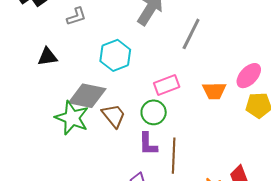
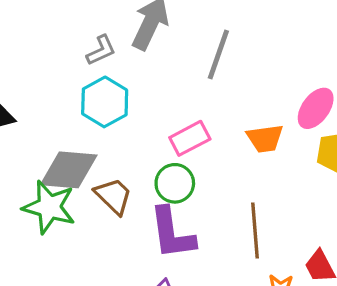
gray L-shape: (76, 16) -> (101, 50), moved
purple L-shape: (148, 144) -> (172, 233), size x1.5
brown line: (174, 156) -> (255, 230), moved

